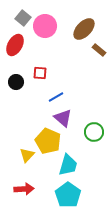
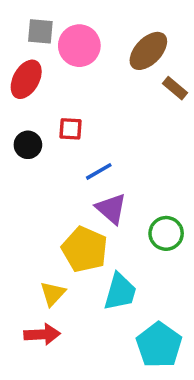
gray square: (23, 18) -> (40, 31), turned -35
yellow triangle: (27, 155) -> (53, 294), moved
cyan pentagon: (68, 195) -> (159, 345), moved

